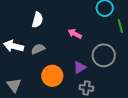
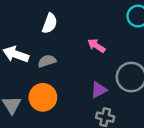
orange circle: (52, 76) -> (43, 97), moved

